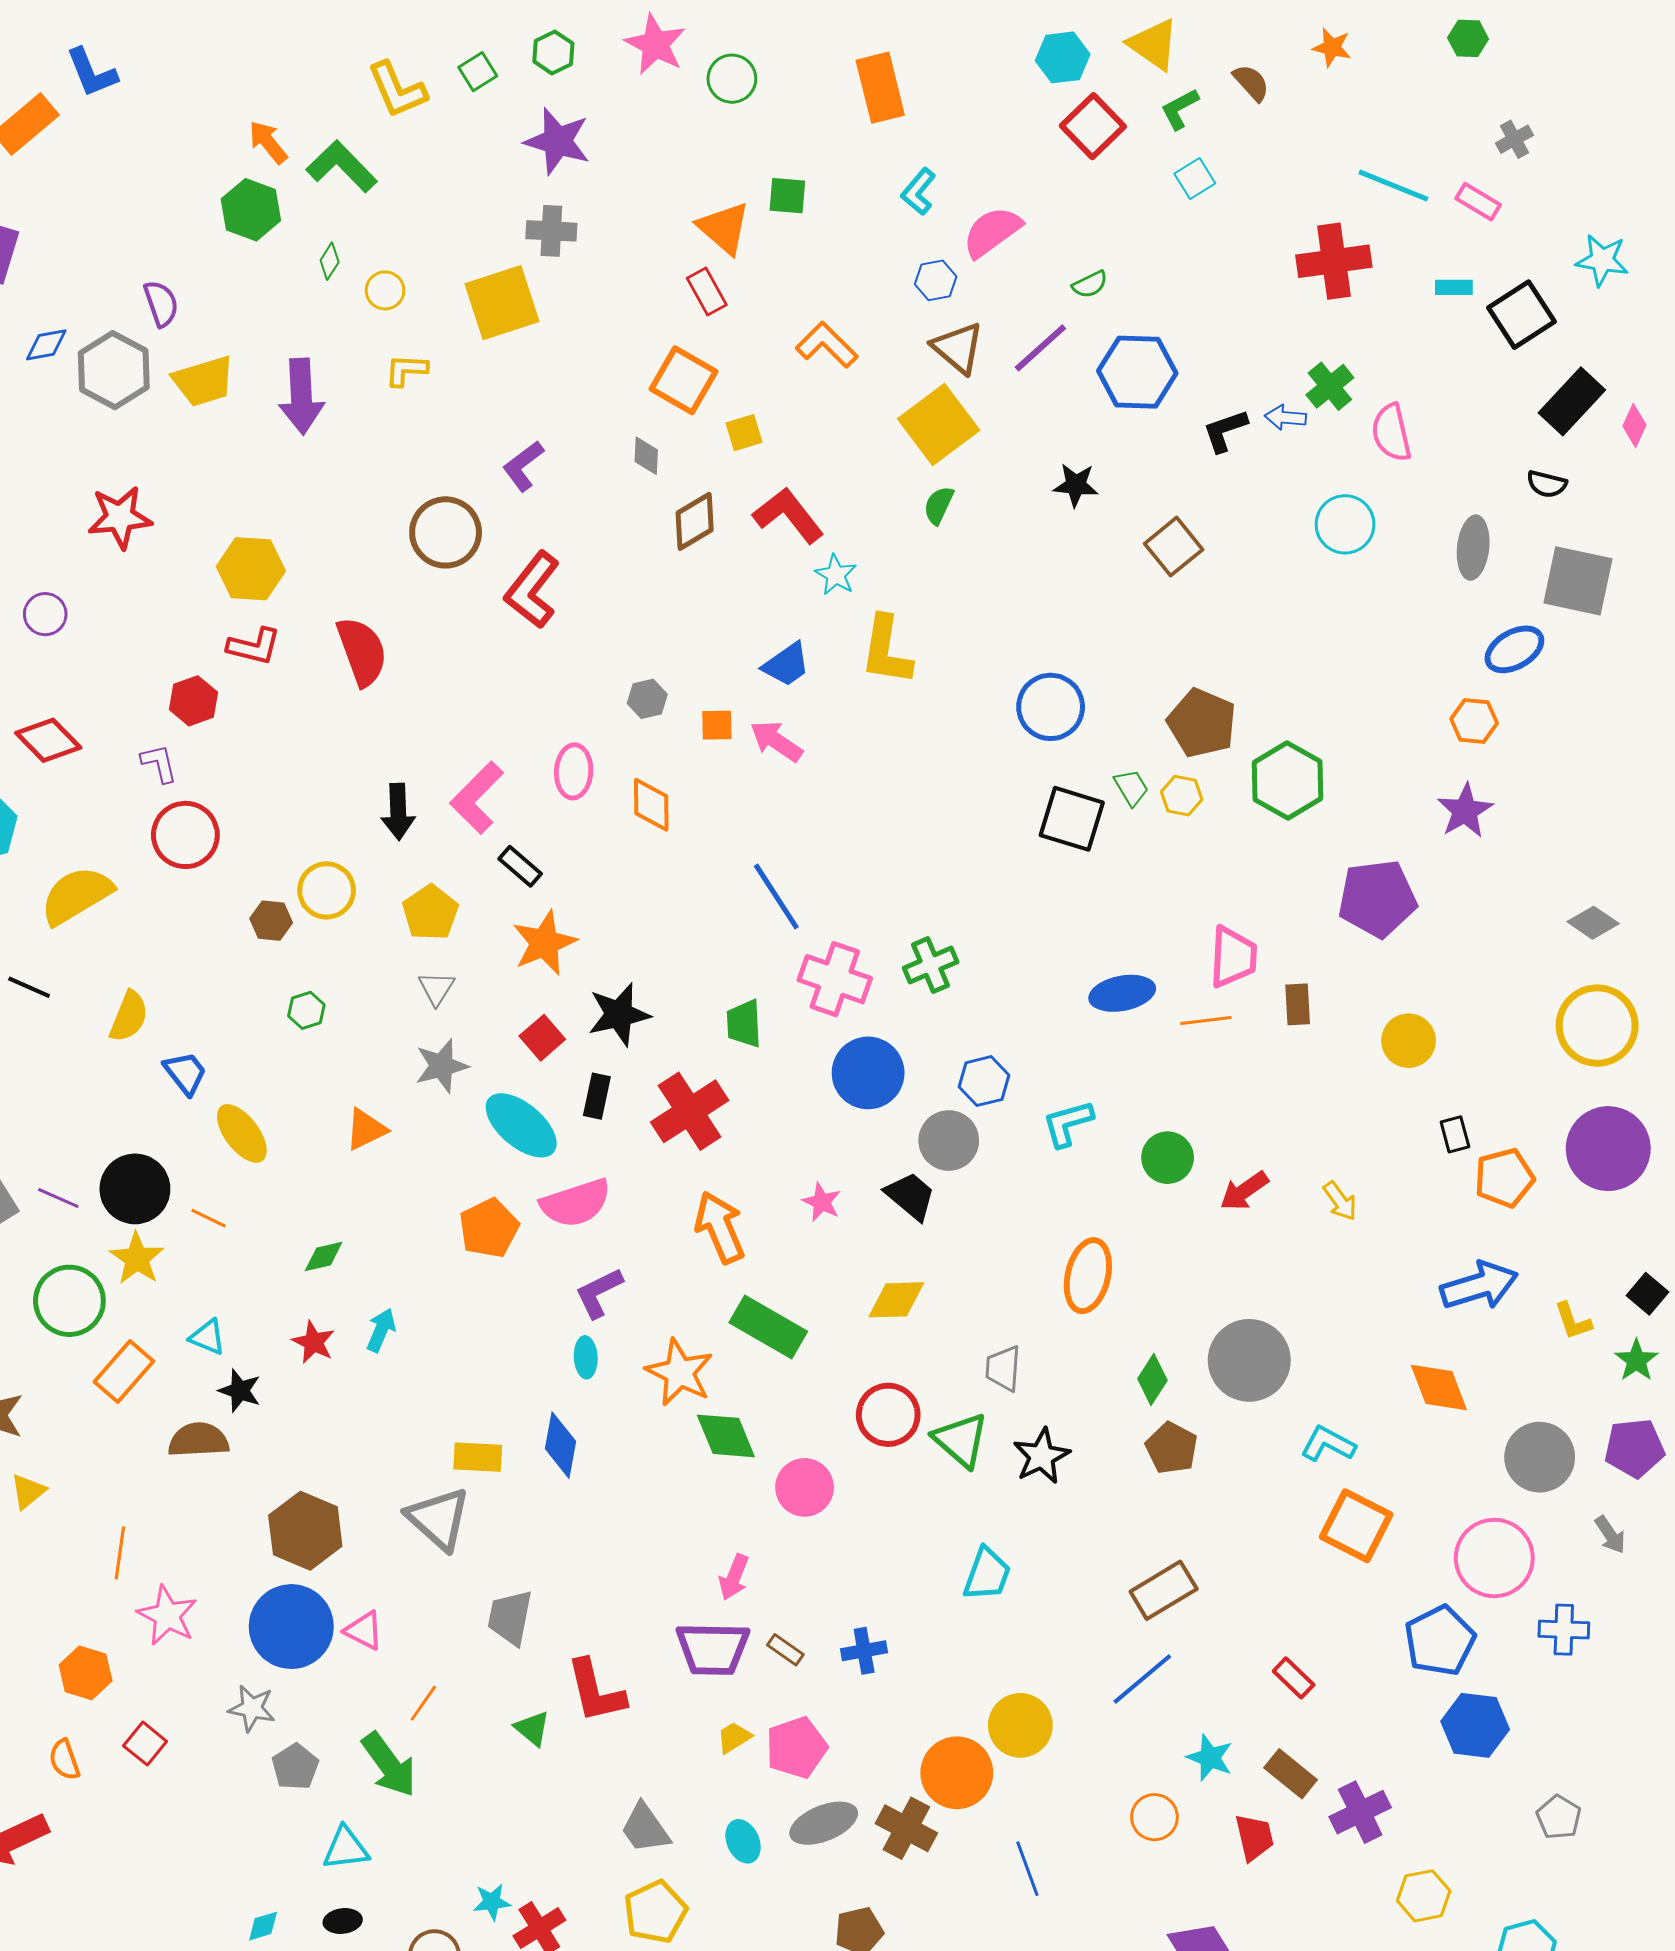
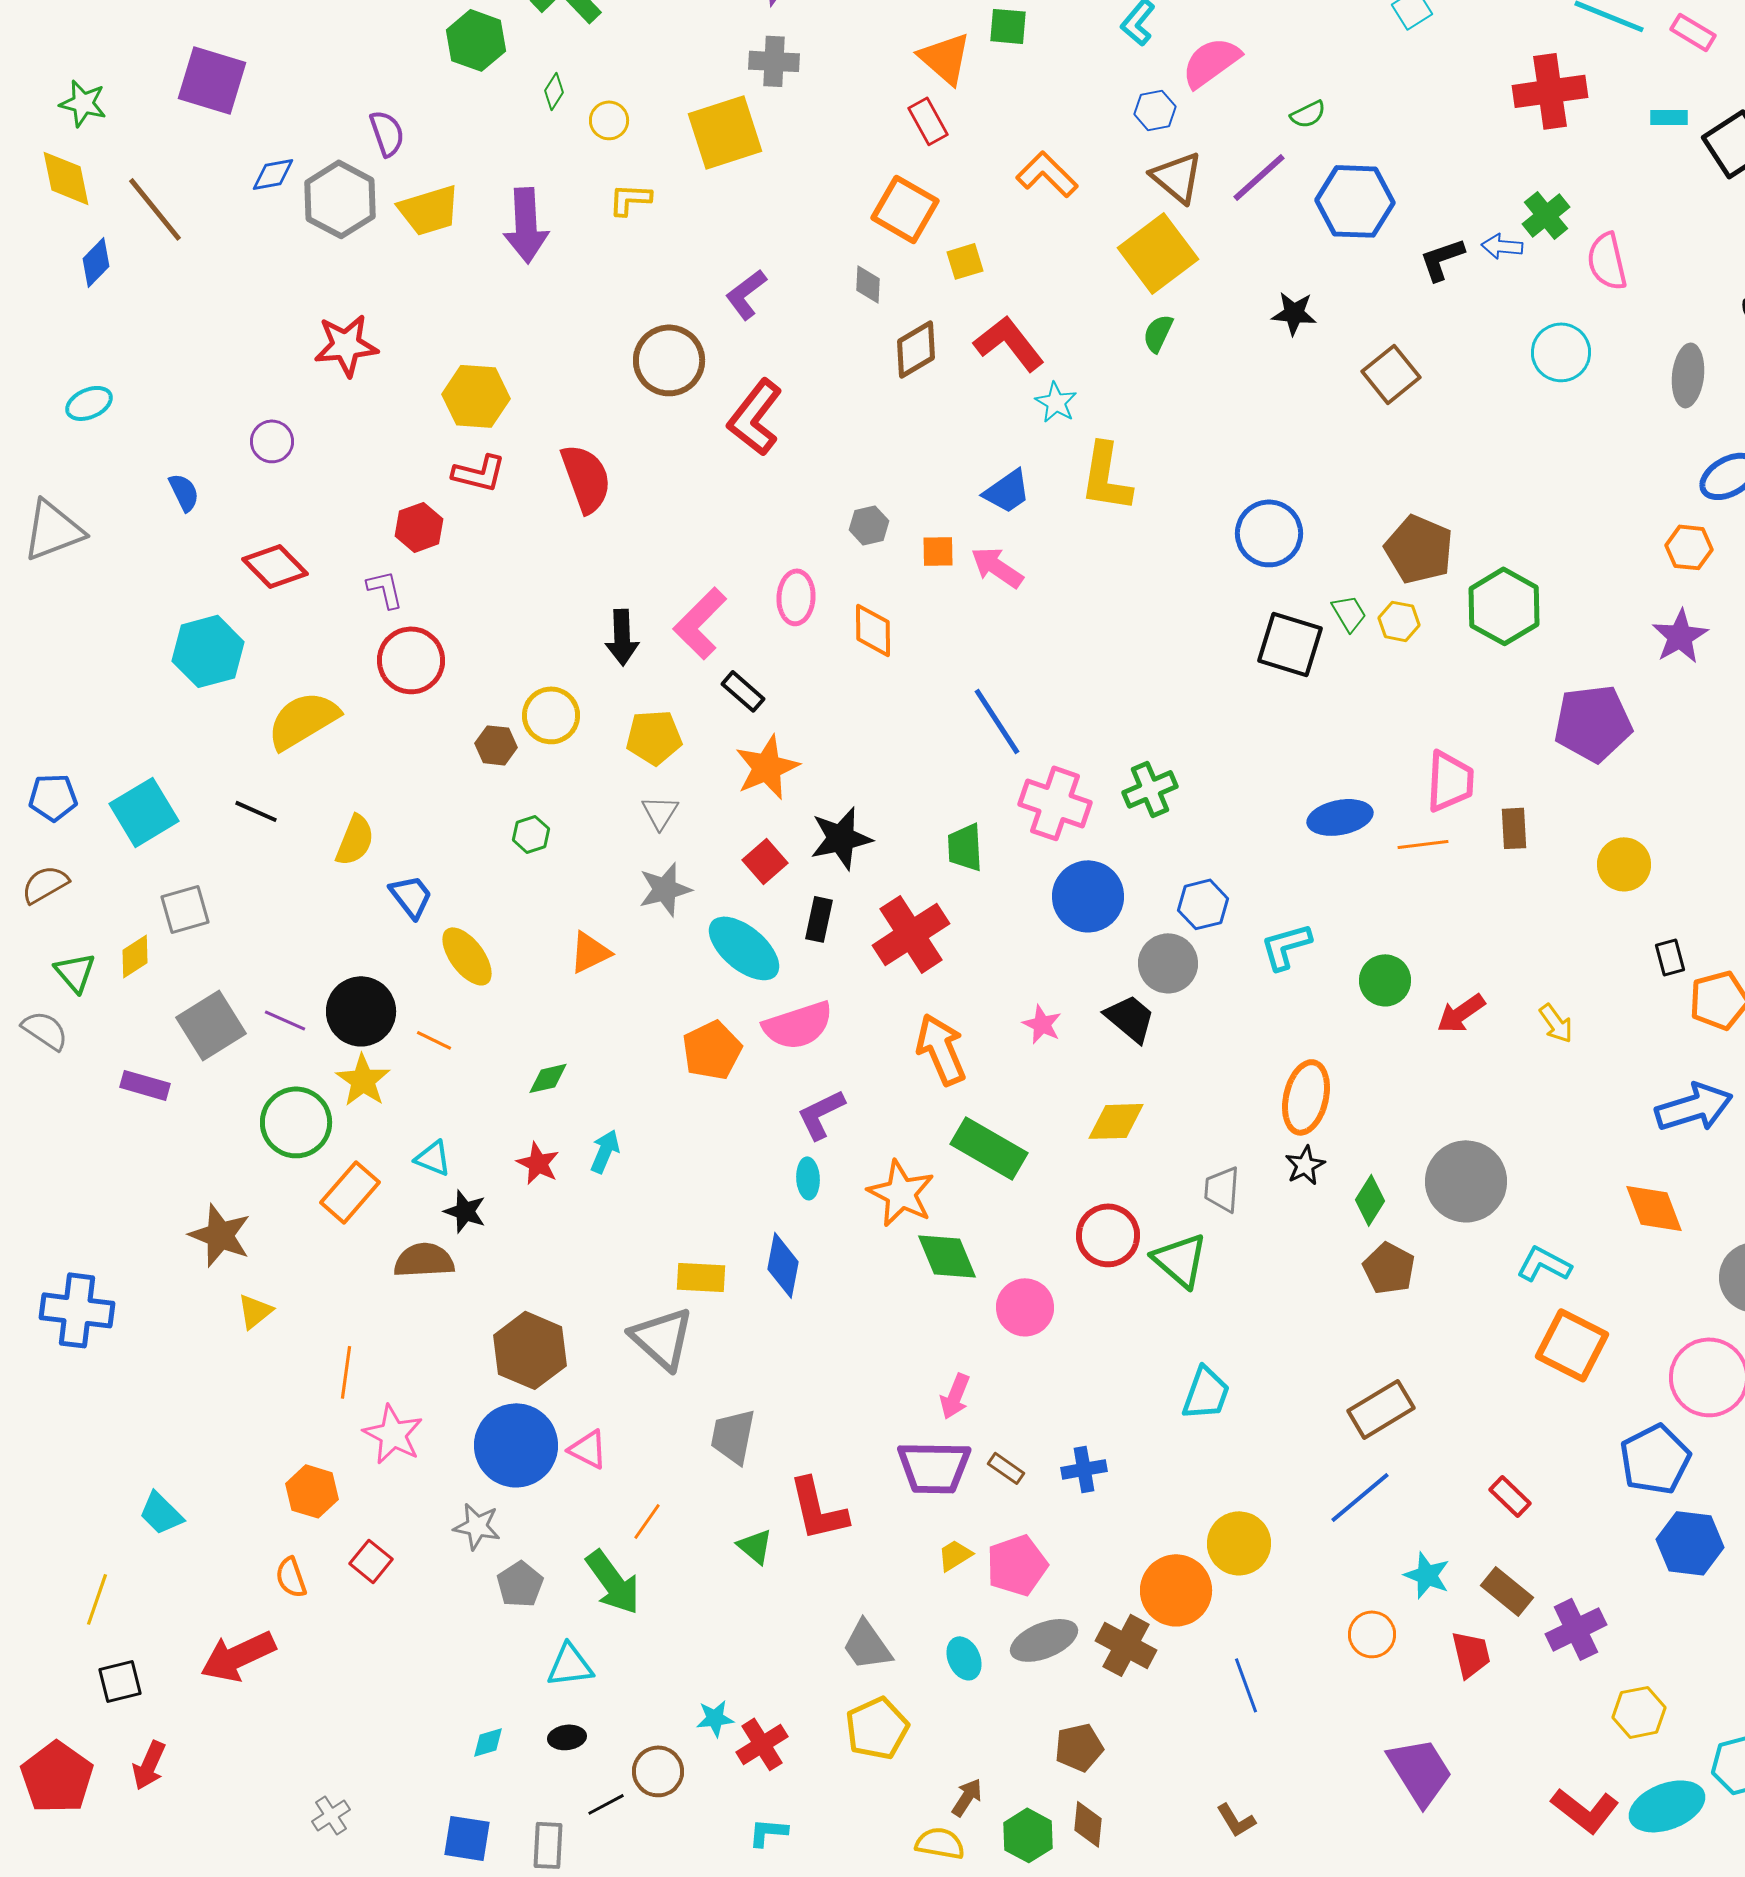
yellow pentagon: (430, 913) -> (654, 737), turned 30
black star: (1041, 1456) -> (1305, 1165), moved, size x0.7

